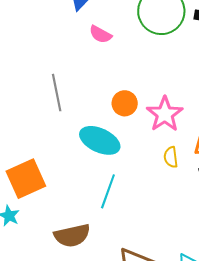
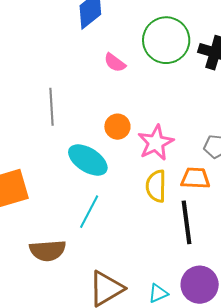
pink semicircle: (100, 34) -> (115, 63), moved
yellow semicircle: (171, 157) -> (156, 186), size x1.5

